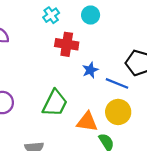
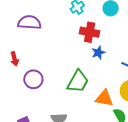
blue star: (90, 70) -> (98, 53), moved

